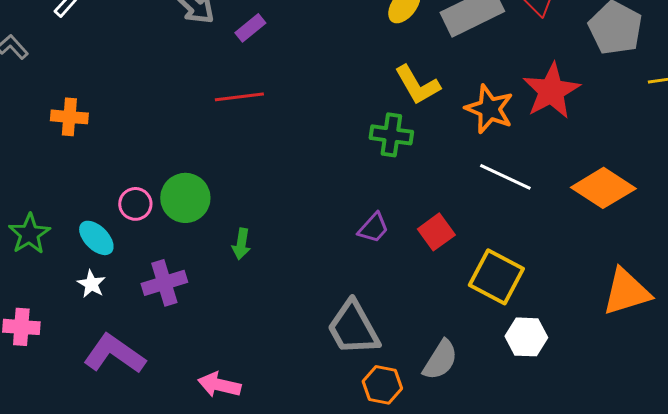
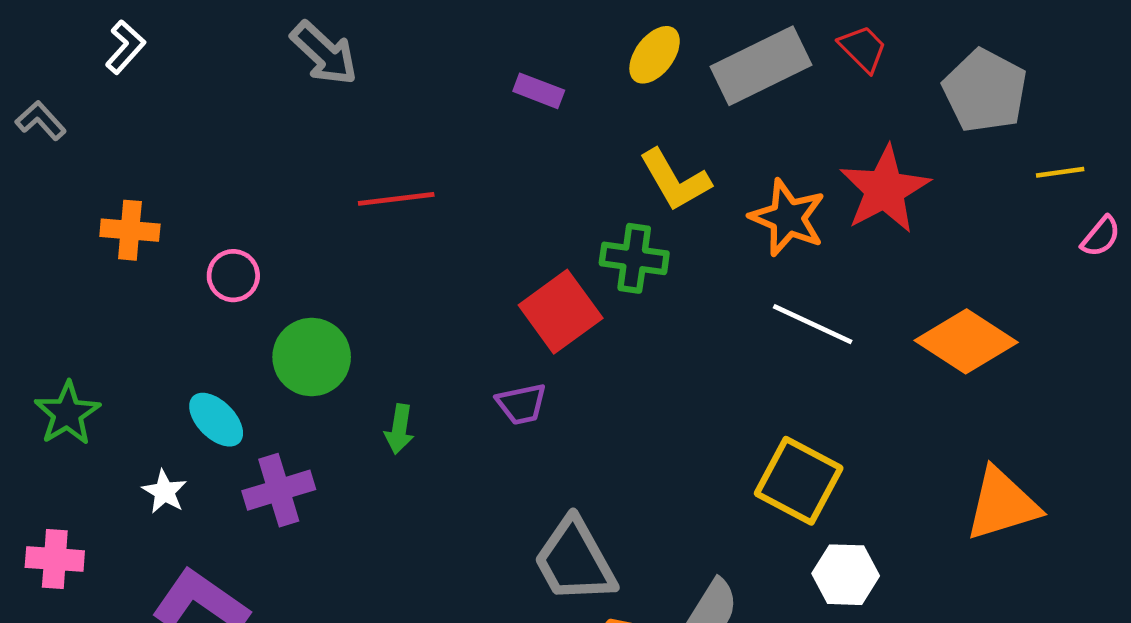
purple rectangle: (250, 28) -> (539, 91), moved, turned 60
pink circle: (135, 204) -> (233, 276), moved
purple trapezoid: (373, 228) -> (521, 404), moved, turned 36
red square: (436, 232) -> (561, 312), moved, size x1.4
cyan ellipse: (96, 238) -> (216, 420), moved

